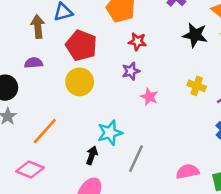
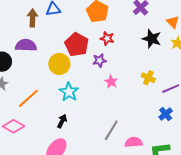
red pentagon: (81, 45) -> (77, 45), moved
purple semicircle: (34, 63) -> (26, 45), size x1.5
cyan star: (110, 133) -> (69, 92), moved, turned -30
gray line: (136, 159) -> (111, 130), moved

